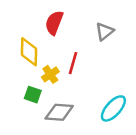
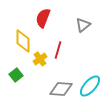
green square: (33, 95) -> (16, 75), moved, turned 32
gray diamond: (59, 112) -> (61, 89), moved

